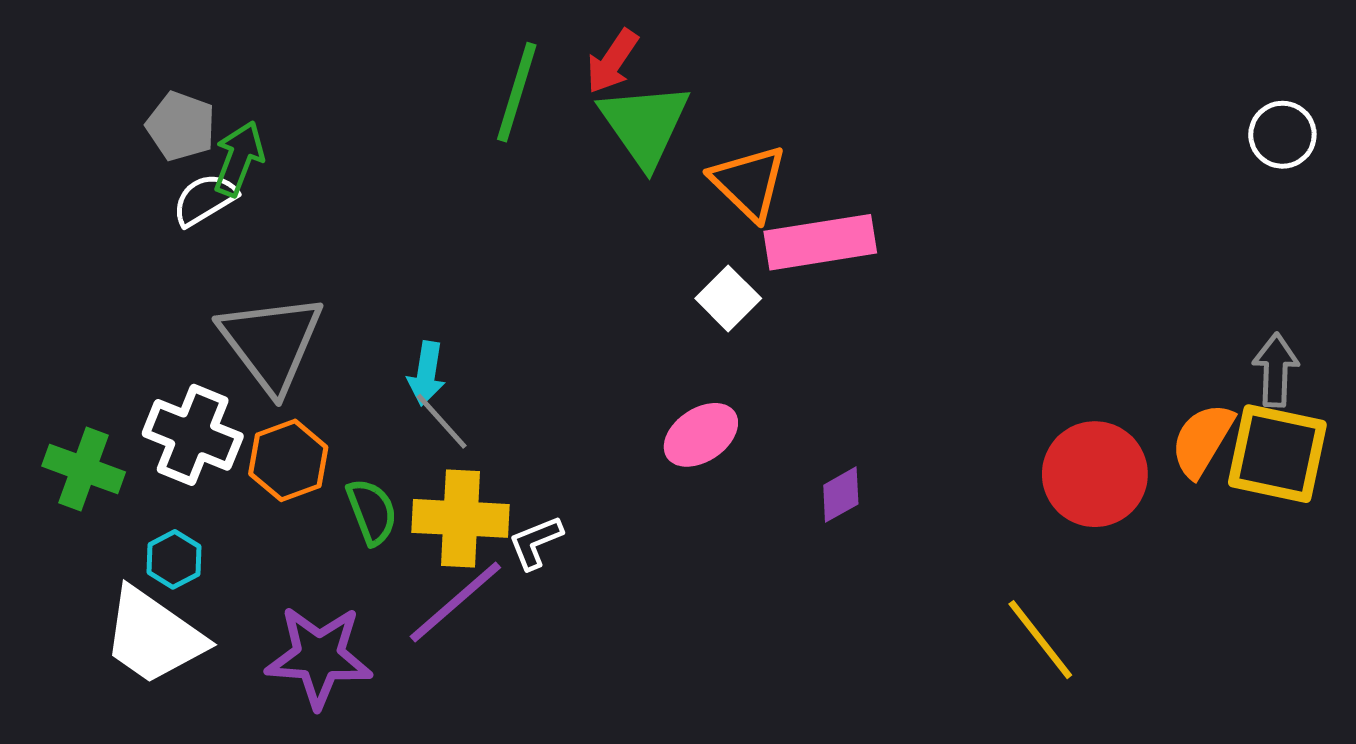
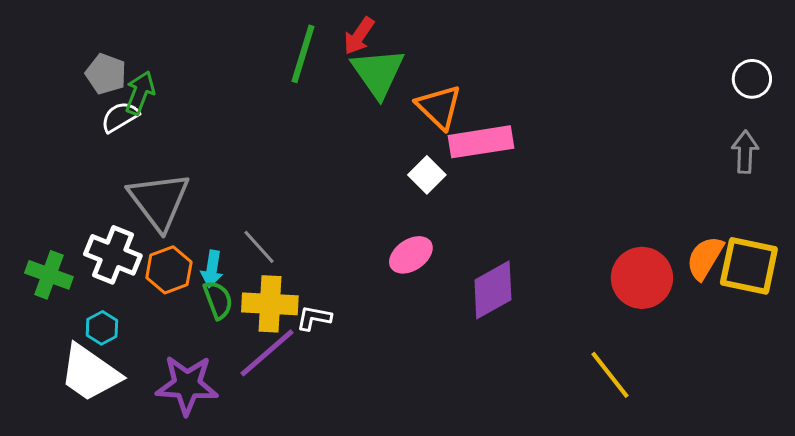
gray arrow: (1276, 370) -> (745, 152), moved
cyan arrow: (426, 373) -> (212, 269), moved
purple diamond: (841, 495) -> (493, 290), size x1.8
white L-shape: (535, 542) -> (314, 318), turned 33

